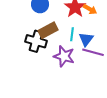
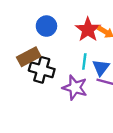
brown rectangle: (48, 30) -> (29, 57), moved

